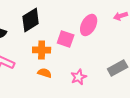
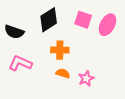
pink square: (66, 39) -> (83, 20), moved
pink star: (79, 77) -> (86, 78), moved

